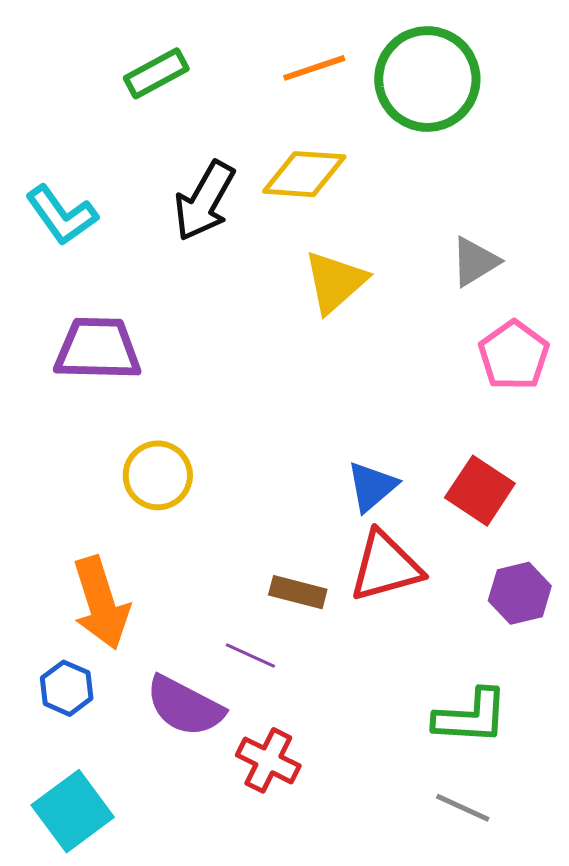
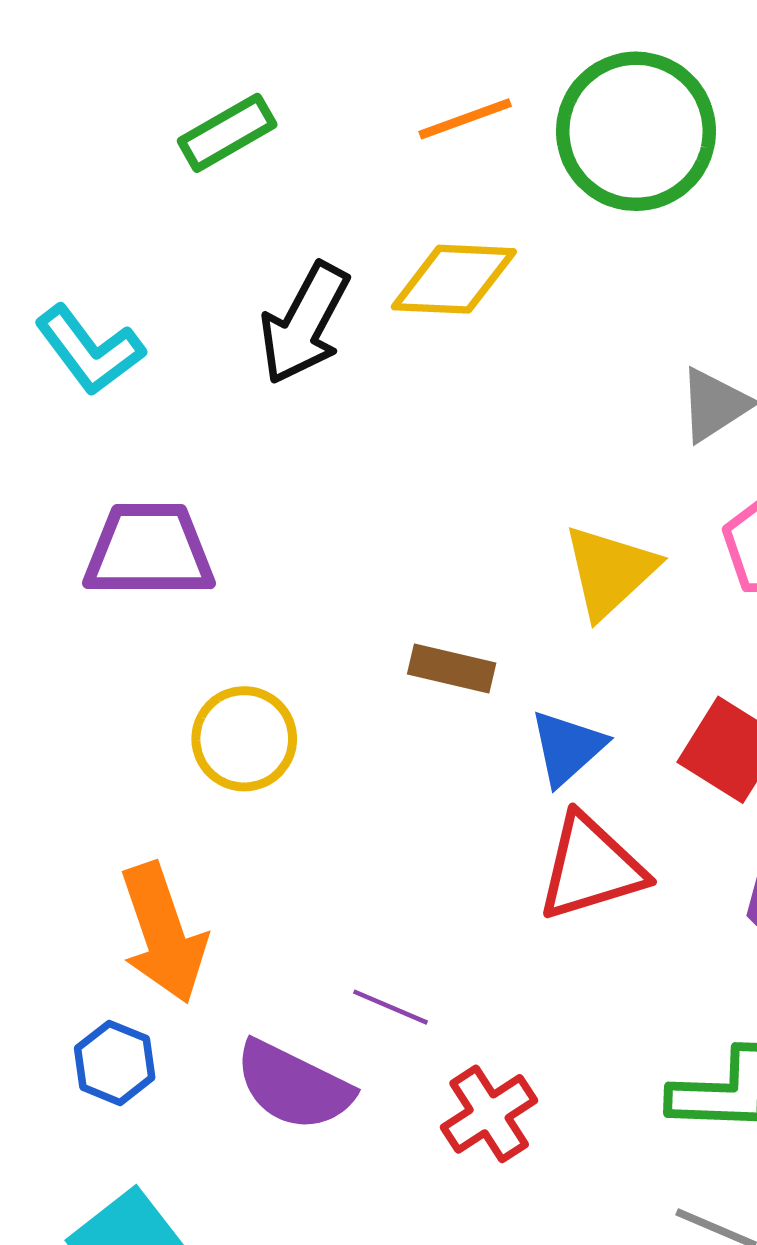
yellow triangle: (335, 282) -> (610, 571), moved
brown rectangle: (298, 592) -> (452, 669), moved
red cross: (268, 760) -> (489, 1114), moved, turned 32

